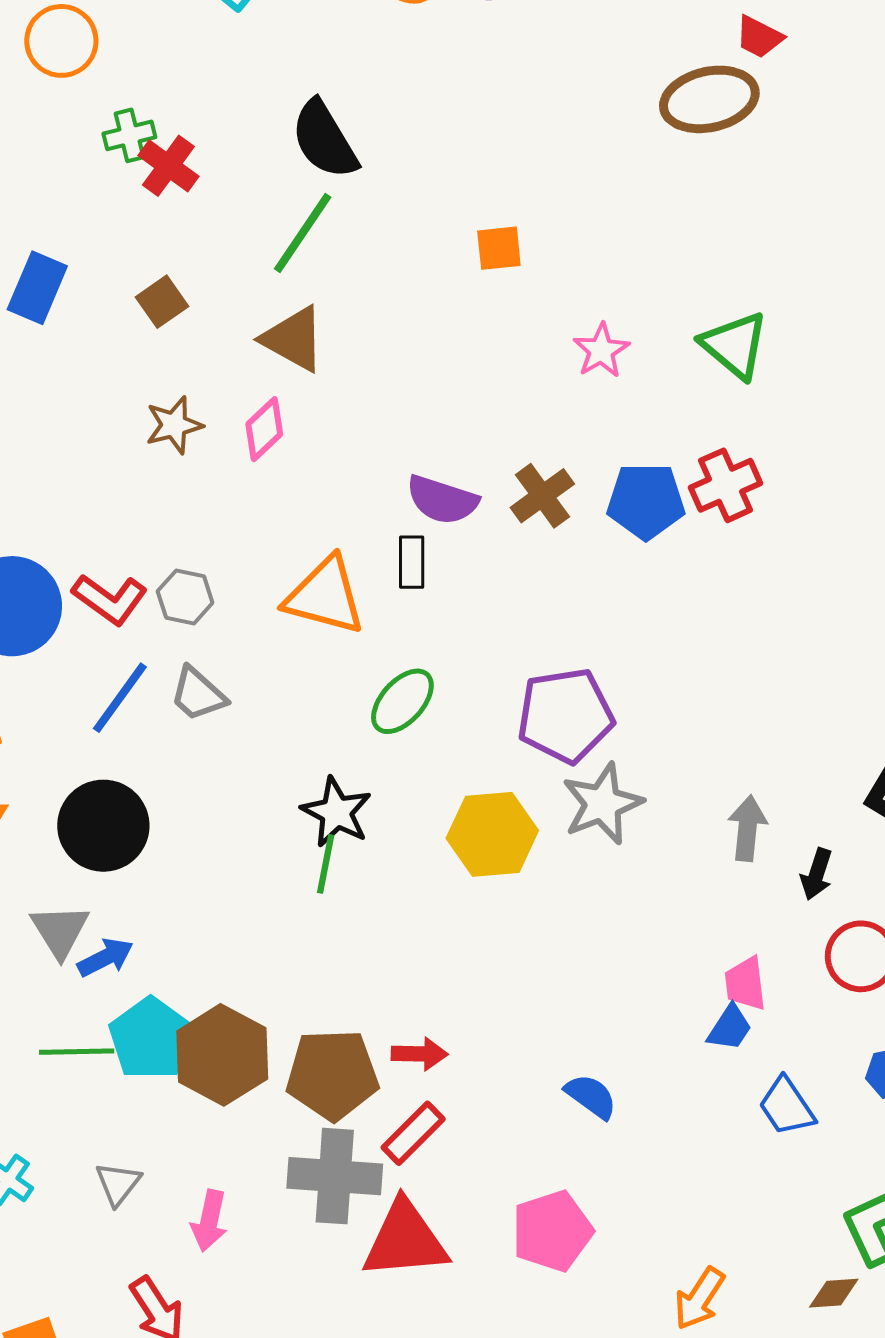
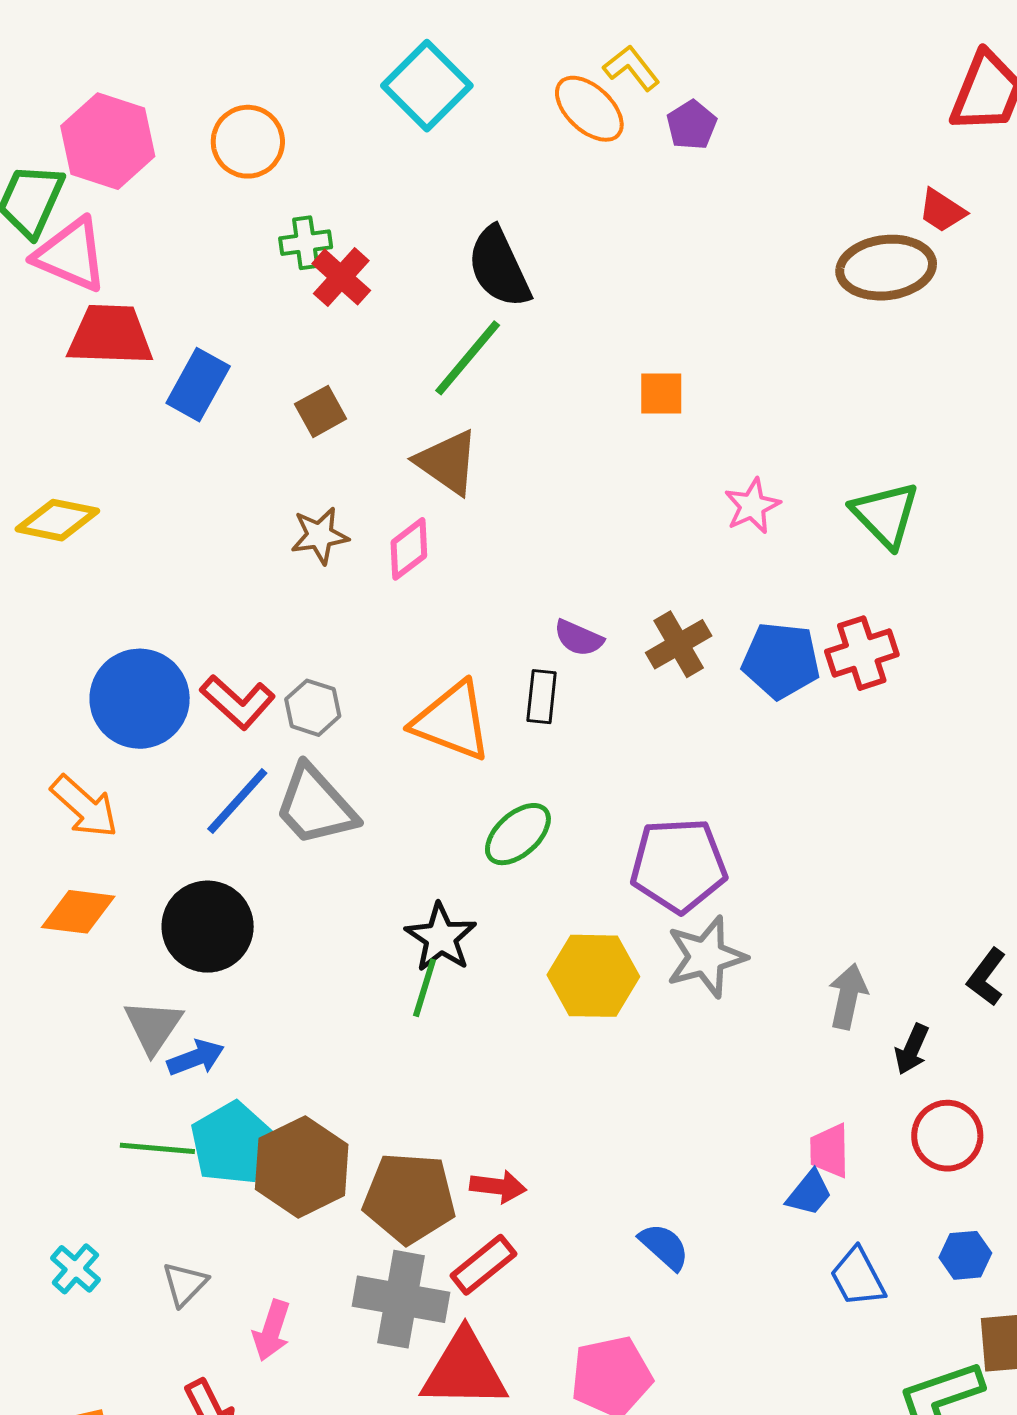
purple semicircle: (442, 500) -> (579, 638), size x0.7
gray trapezoid: (198, 694) -> (315, 806), size x1.5

